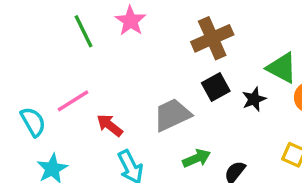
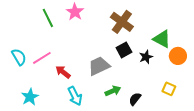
brown cross: (212, 38) -> (122, 22), turned -30
cyan semicircle: (33, 122) -> (19, 57), moved

